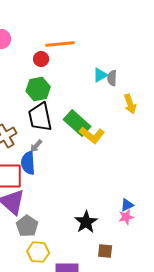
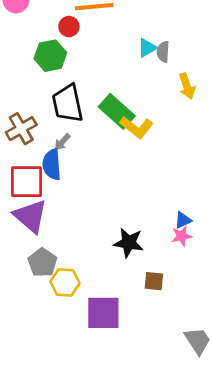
green hexagon: (38, 89) -> (50, 56), moved
black star: (86, 222) -> (129, 243), turned -30
gray pentagon: (27, 226) -> (42, 263), moved

